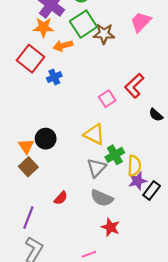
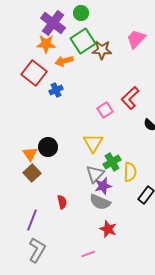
yellow triangle: (94, 134) -> (93, 143), turned 35
purple star: (137, 181) -> (103, 186), moved
red semicircle: (61, 198) -> (62, 202), turned -56

